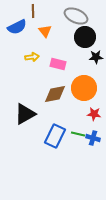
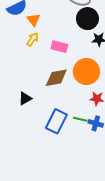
orange triangle: (45, 31) -> (33, 20), moved
yellow arrow: (32, 57) -> (32, 39), turned -48
black triangle: (25, 114) -> (25, 99), size x0.6

